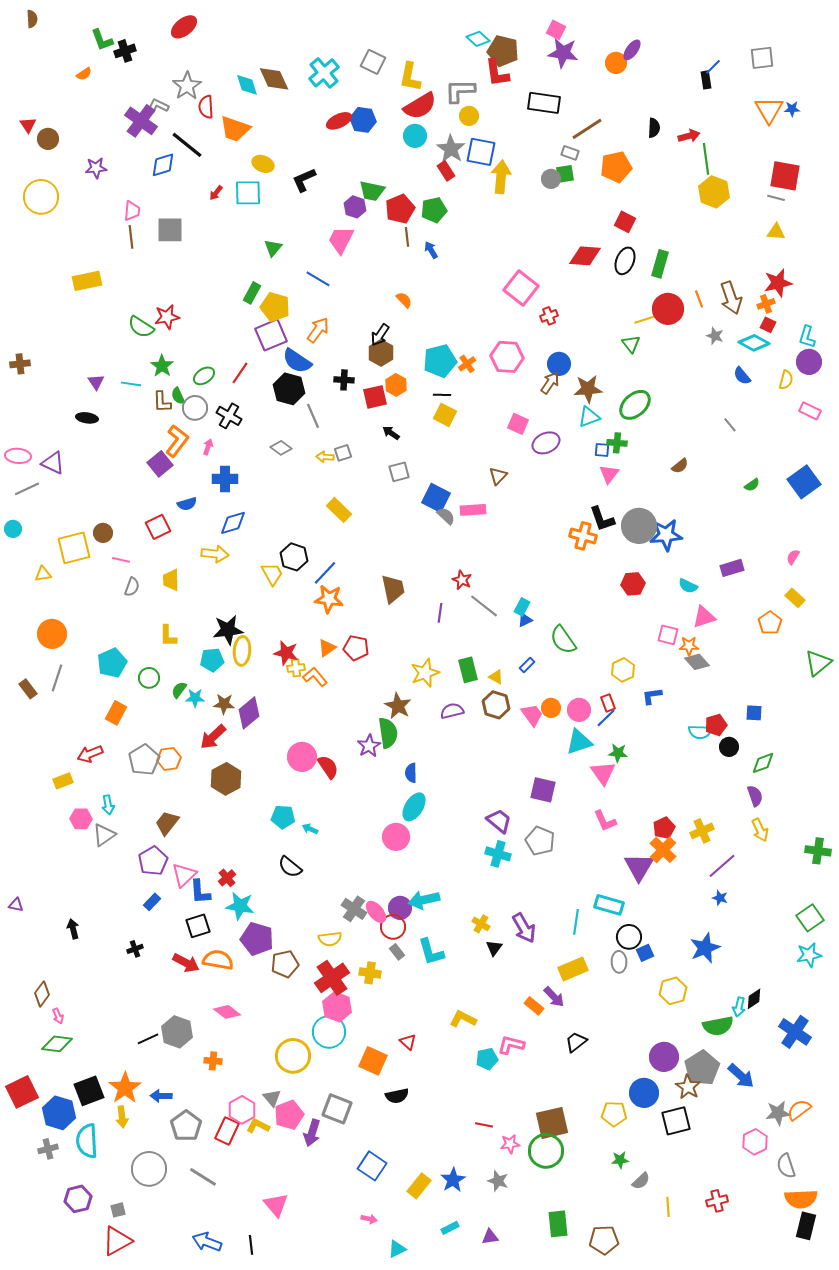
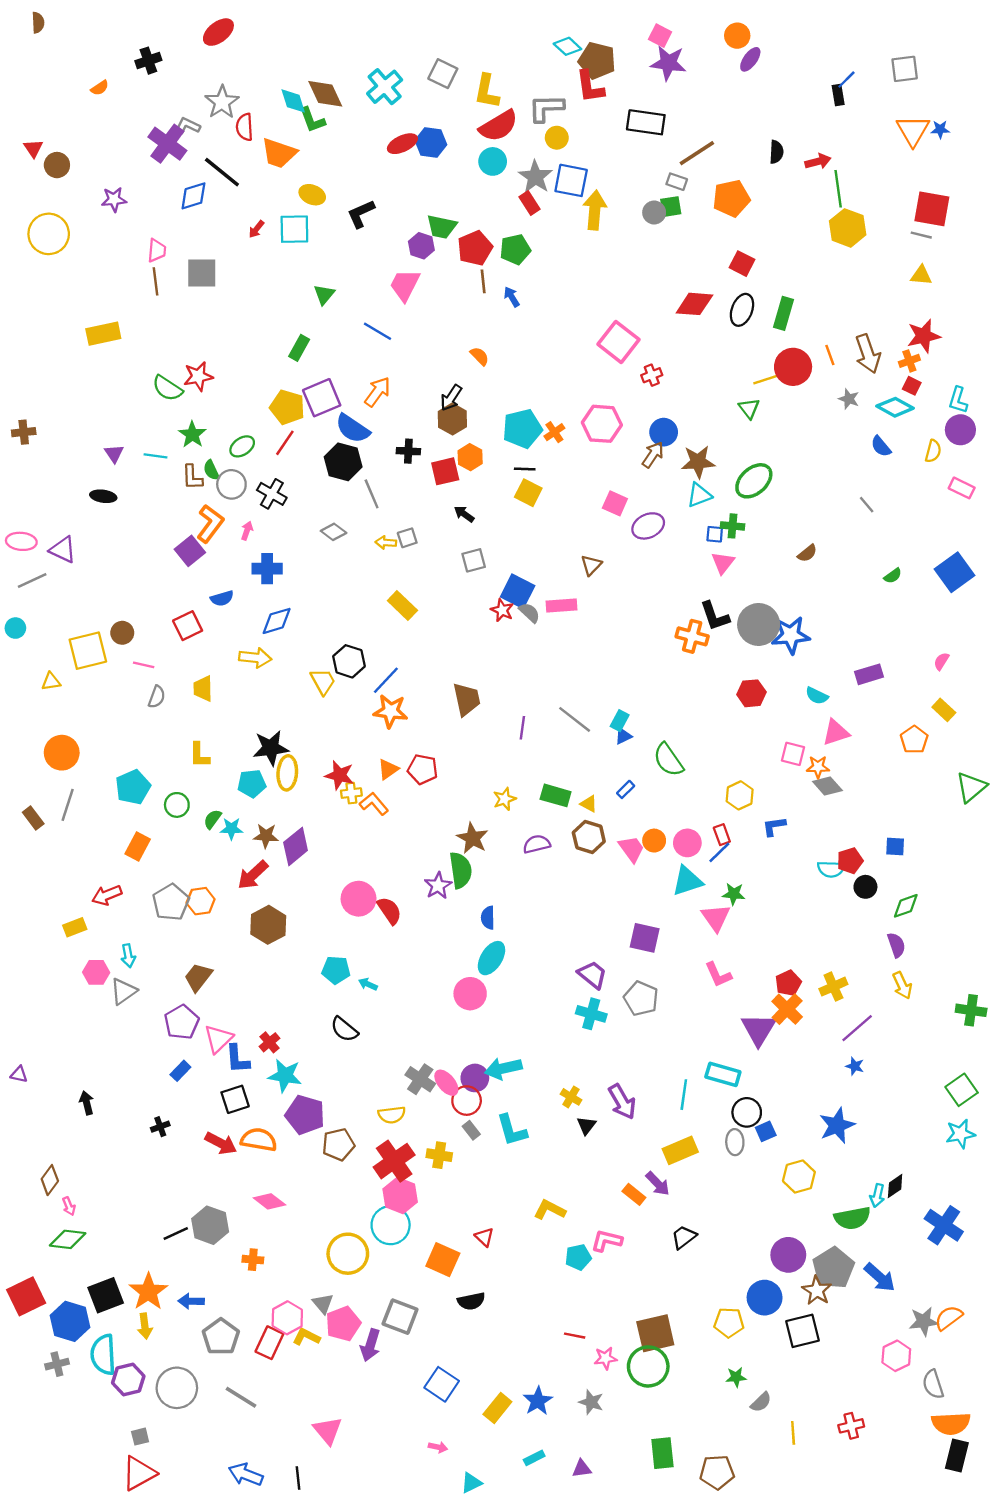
green L-shape: (102, 40) -> (312, 120), moved
orange circle: (616, 63) -> (737, 36), moved
yellow pentagon: (275, 307) -> (287, 407), moved
red star: (462, 580) -> (502, 610), moved
green rectangle: (468, 670) -> (556, 795), turned -60
yellow star: (425, 673) -> (505, 799), size x0.7
purple hexagon: (78, 1199) -> (128, 1380), moved

